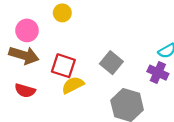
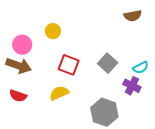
gray square: (111, 63) -> (108, 63), moved
red square: (63, 66) -> (69, 65), moved

